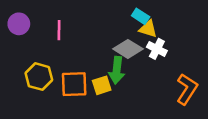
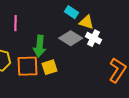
cyan rectangle: (141, 16) -> (72, 12), moved
green arrow: (117, 70) -> (40, 46), moved

